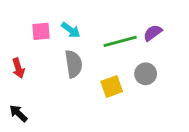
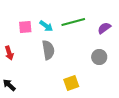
green line: (120, 41) -> (73, 22), moved
yellow square: (112, 87) -> (71, 83), moved

